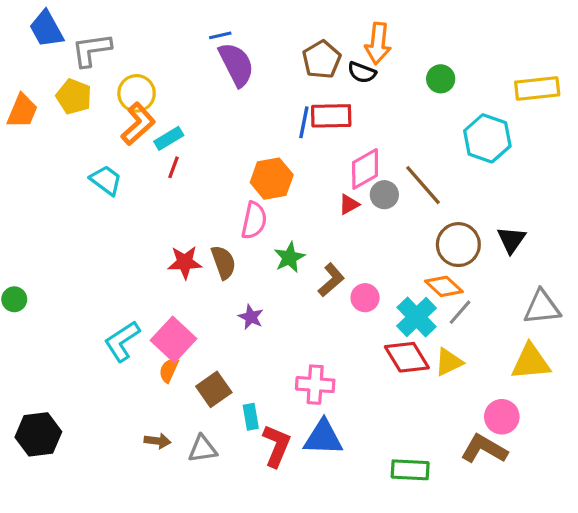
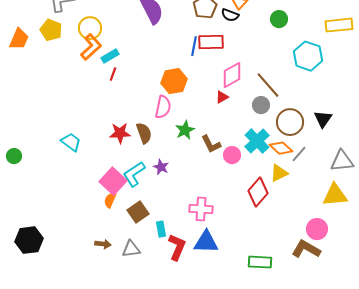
cyan trapezoid: (106, 180) -> (71, 142), moved
gray circle: (384, 195) -> (261, 105), moved
brown L-shape: (331, 280) -> (211, 144), turned 105
gray line: (460, 312) -> (299, 154), moved
cyan cross: (417, 317) -> (257, 141), moved
cyan L-shape: (122, 341) -> (134, 174), moved
red diamond: (407, 357) -> (258, 192), turned 72
yellow triangle: (449, 362) -> (279, 173), moved

